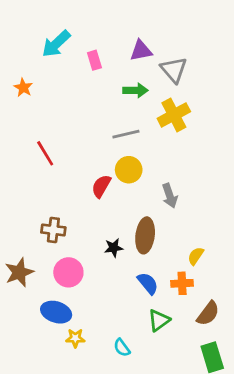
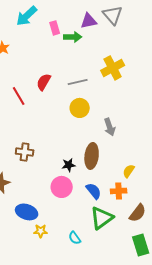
gray triangle: (174, 70) -> (113, 15), moved
green arrow: (136, 90) -> (73, 37), moved
red semicircle: (101, 186) -> (44, 82), moved
pink circle: (68, 272) -> (62, 187), moved
green triangle: (159, 320) -> (102, 218), size x1.4

